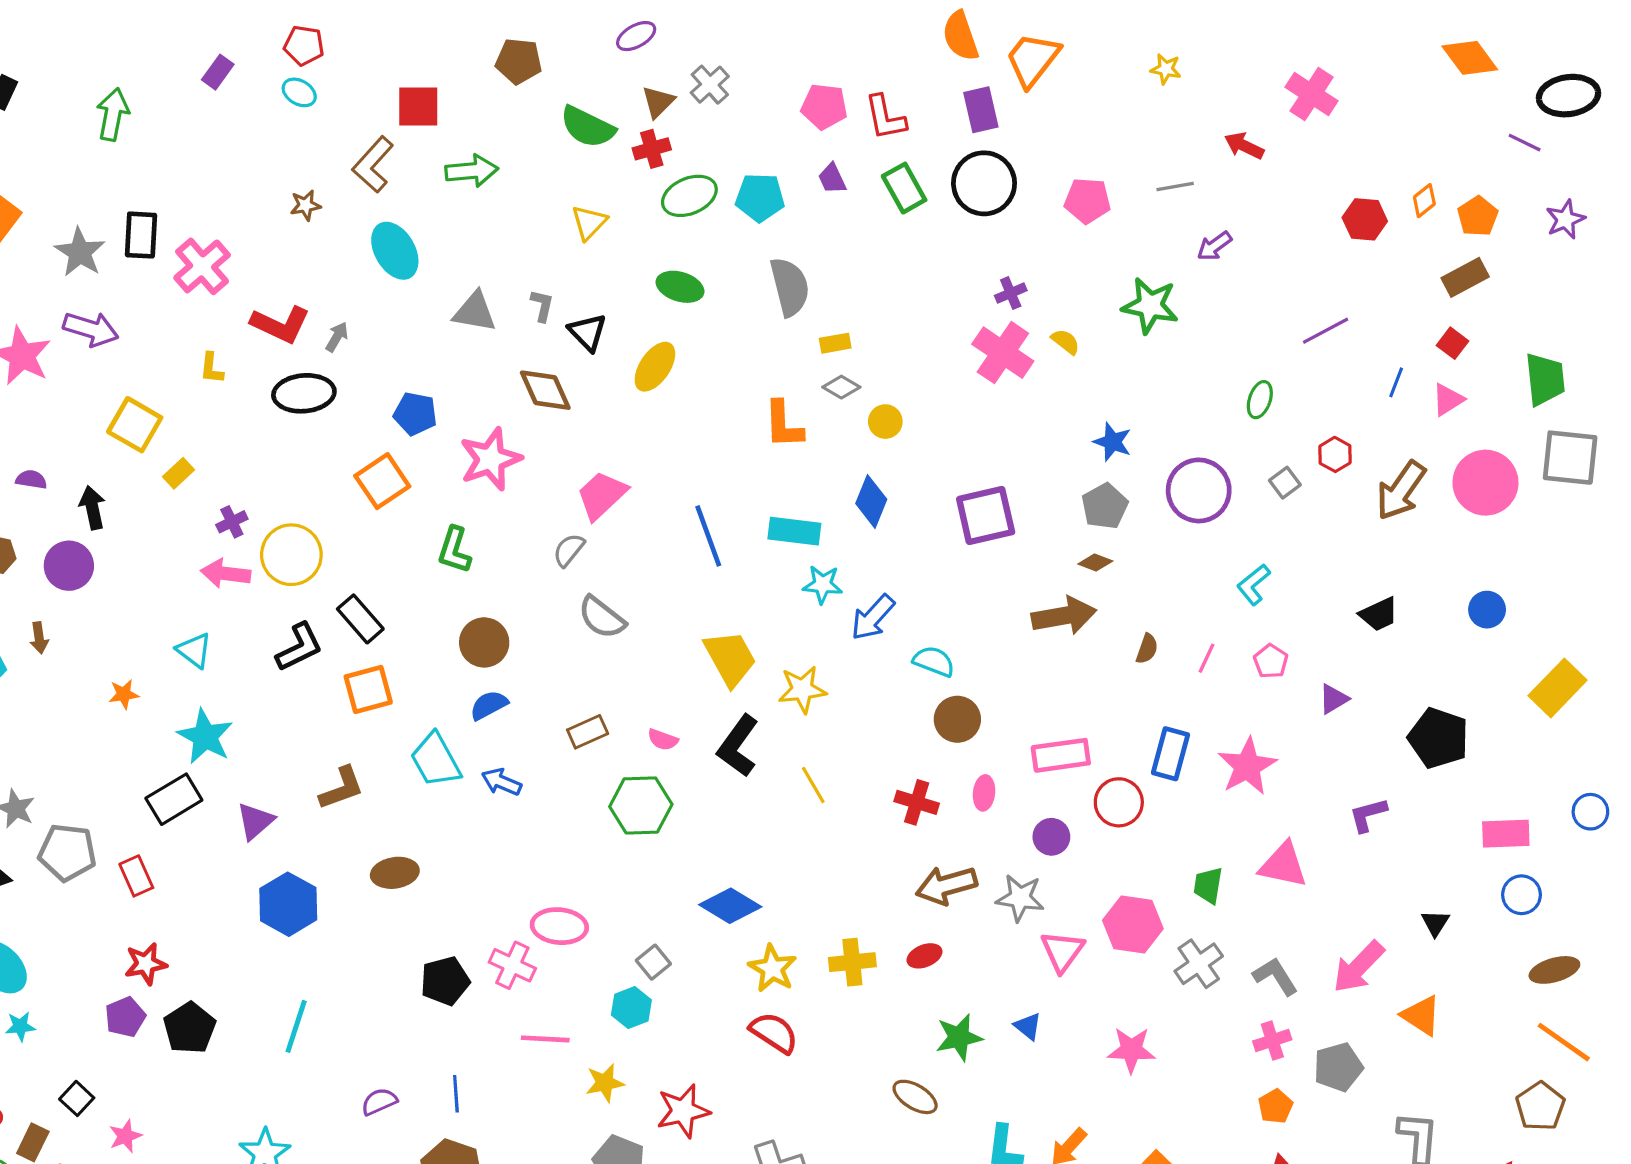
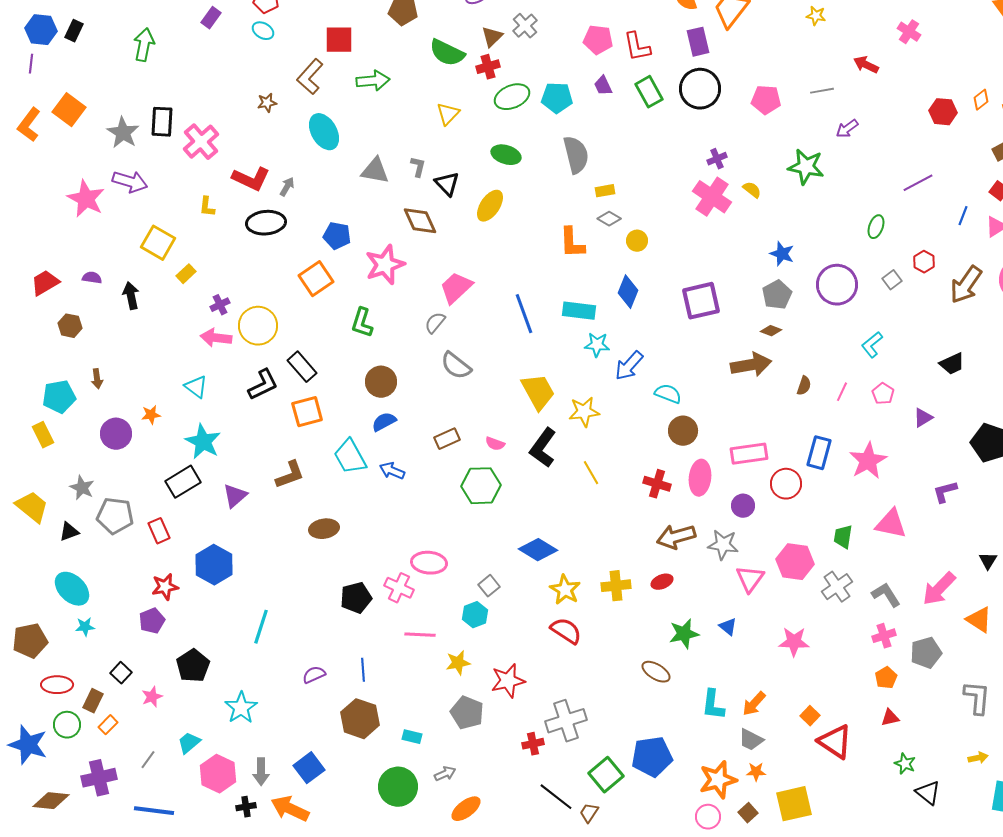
pink cross: (1312, 94) -> (909, 32), size x0.7
purple circle: (69, 566) -> (116, 434), moved
pink ellipse: (984, 793) -> (700, 478), size x1.6
blue hexagon: (288, 904) -> (214, 565), moved
black pentagon: (190, 1028) -> (193, 666), moved

